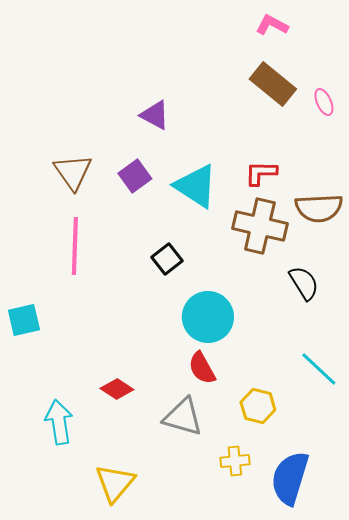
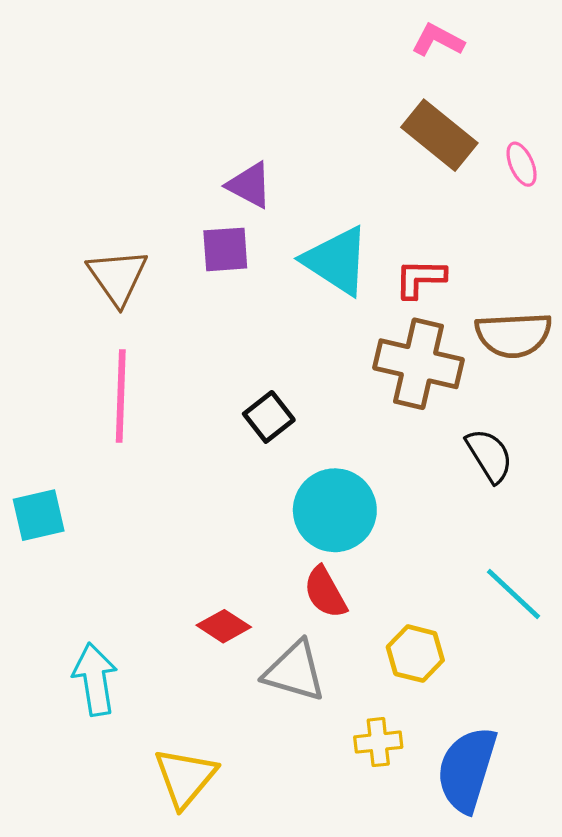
purple square: (135, 176) -> (225, 249), moved, turned 32
cyan triangle: (196, 186) -> (336, 261), moved
red diamond: (117, 389) -> (224, 626), moved

